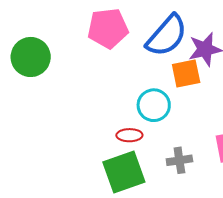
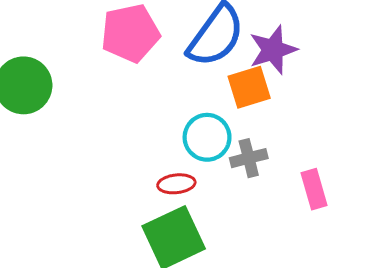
gray cross: (179, 160) -> (249, 158), moved

